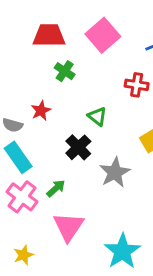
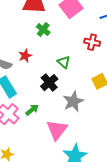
pink triangle: (68, 227) -> (57, 130), moved

